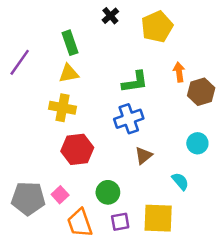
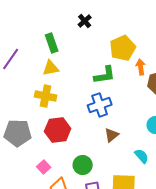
yellow pentagon: (157, 27) -> (123, 48), moved
gray pentagon: (28, 198) -> (18, 133), moved

